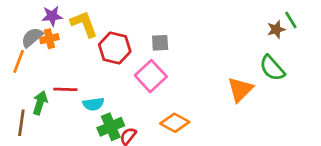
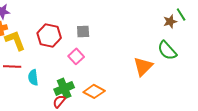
yellow L-shape: (84, 24) -> (15, 40), moved
pink square: (151, 76) -> (76, 56), size x0.7
cyan semicircle: (93, 104) -> (33, 77), turned 91
green cross: (111, 127) -> (64, 88), moved

